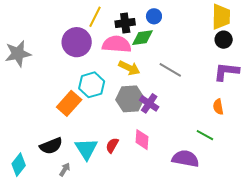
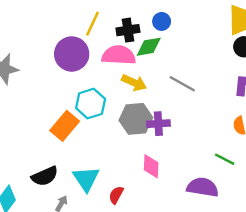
purple cross: (149, 103) -> (158, 124), turned -36
red semicircle: (112, 145) -> (116, 195), moved

